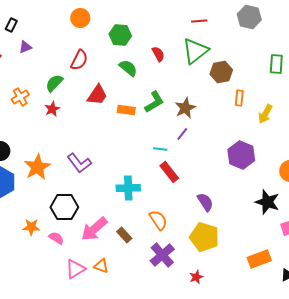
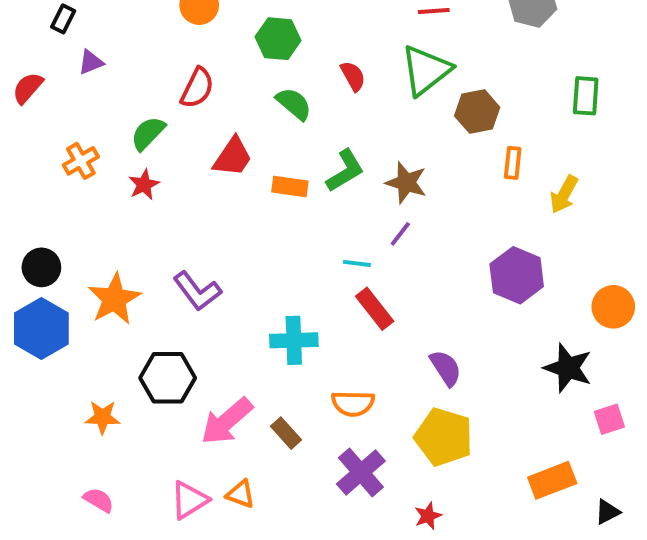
brown star: (185, 108) -> (406, 183), turned -30
orange semicircle: (158, 220) -> (353, 403), turned 125
pink semicircle: (56, 238) -> (99, 500), moved

